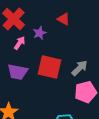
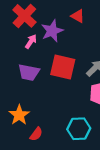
purple star: (40, 33) -> (52, 31), size x1.5

